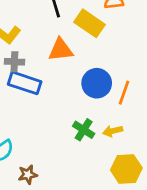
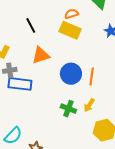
yellow rectangle: (89, 23) -> (70, 30), moved
yellow arrow: (113, 131) -> (89, 105), turned -32

